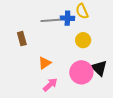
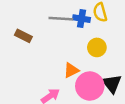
brown rectangle: (22, 39) -> (23, 36), turned -56
orange triangle: (45, 63) -> (71, 70), moved

